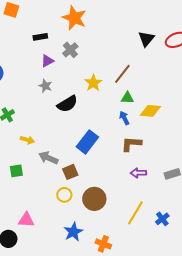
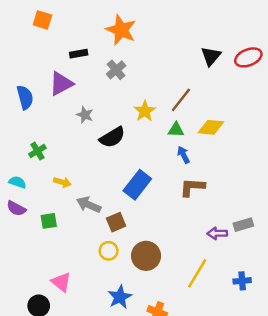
purple triangle: (47, 61) -> (61, 84), moved, size x1.5
green triangle: (127, 98) -> (176, 130), moved
yellow diamond: (150, 111) -> (211, 127), moved
purple arrow: (138, 173) -> (217, 233), moved
blue cross: (162, 219) -> (242, 281), moved, turned 32
pink triangle: (26, 220) -> (61, 282), turned 36

